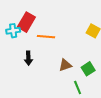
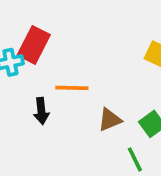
orange line: (46, 37) -> (72, 88), moved

